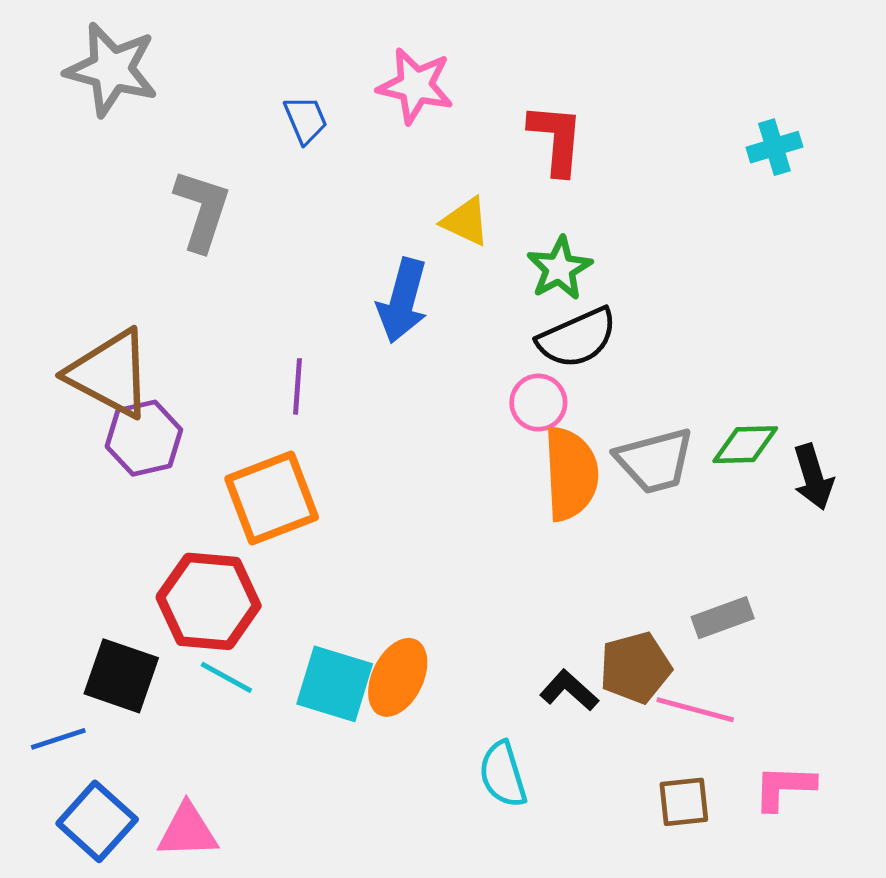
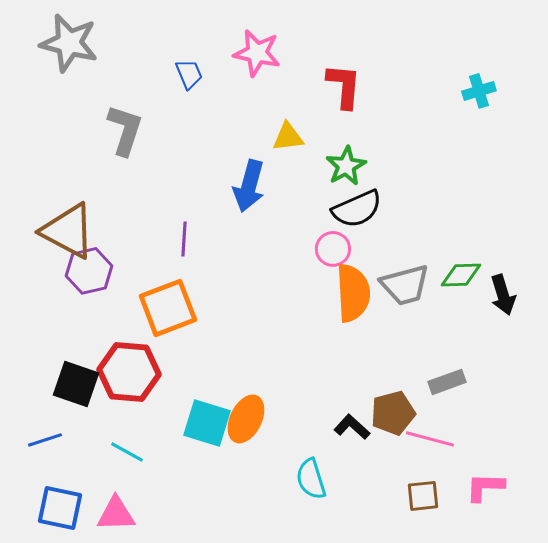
yellow triangle: (466, 221) -> (288, 137), turned -32
black square: (121, 676) -> (76, 384), moved
cyan line: (226, 677) -> (127, 452), moved
blue line: (58, 739) -> (45, 440), moved
blue square: (97, 821) -> (60, 508), turned -30

